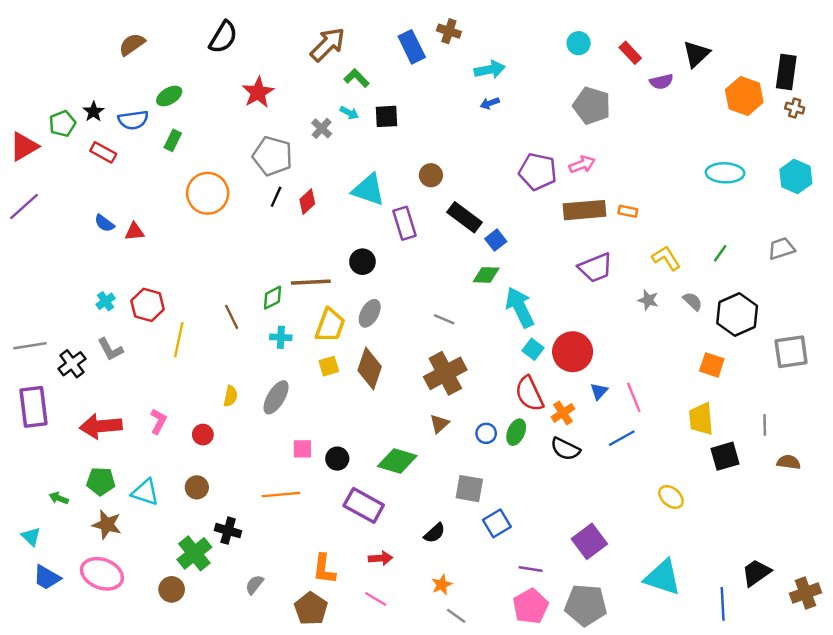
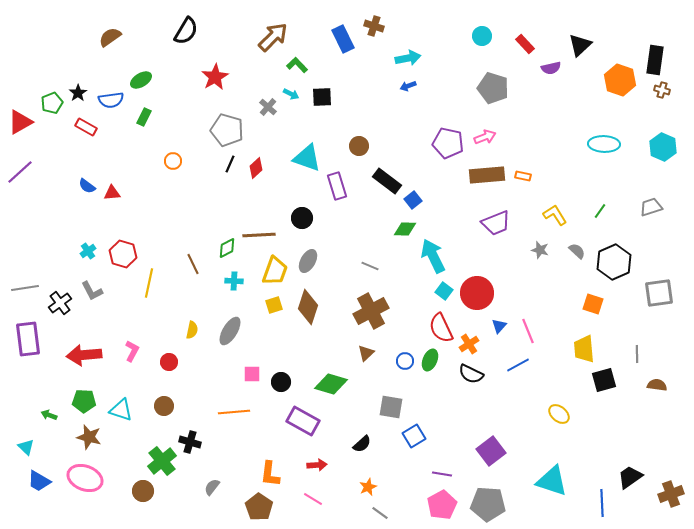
orange circle: (208, 193) -> (173, 161), size x0.5

